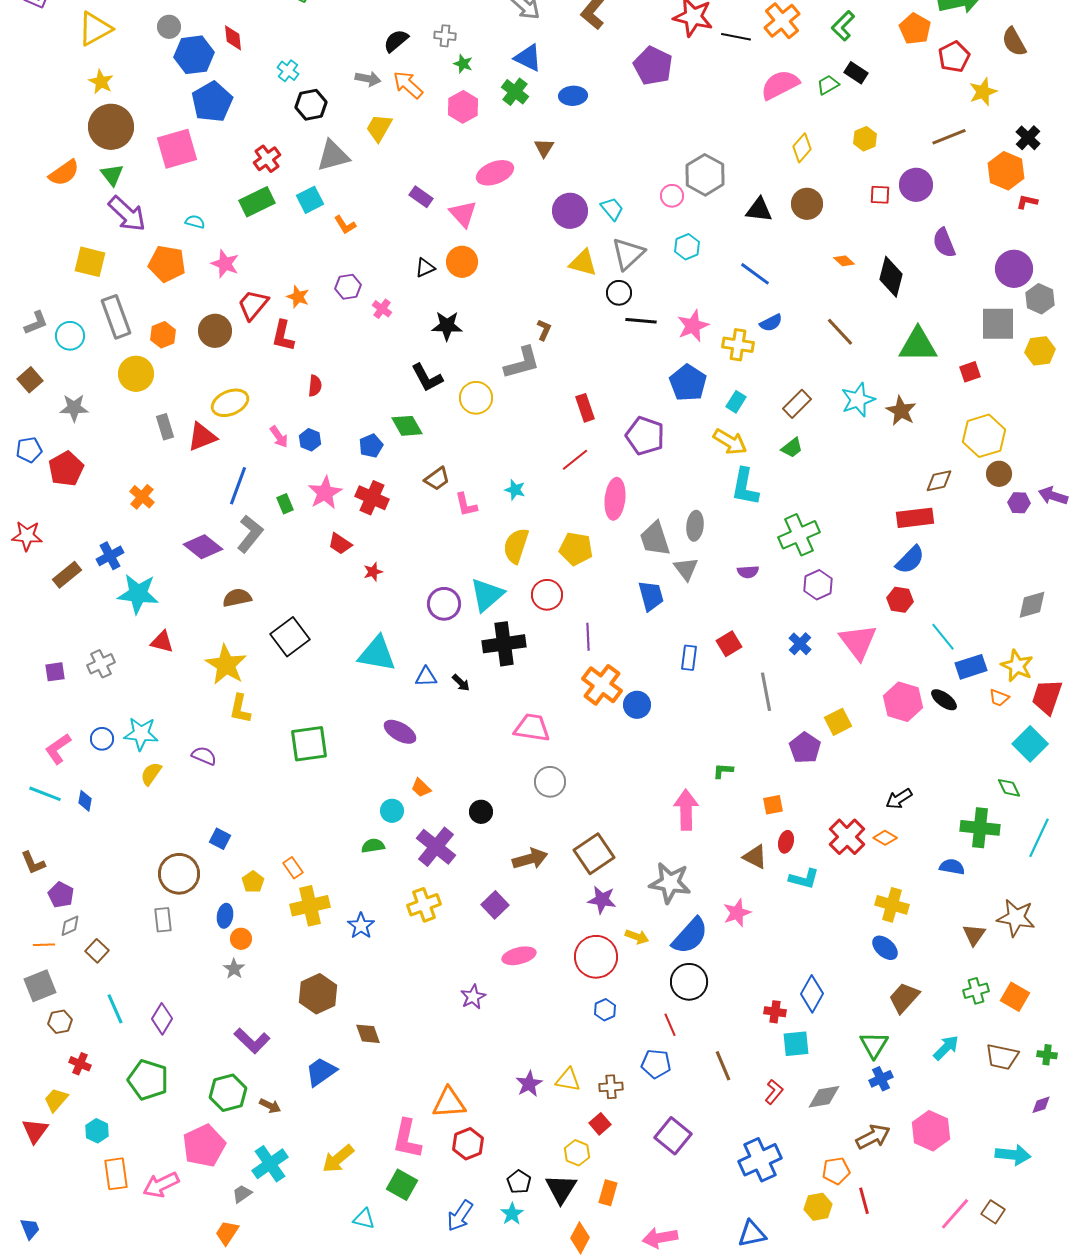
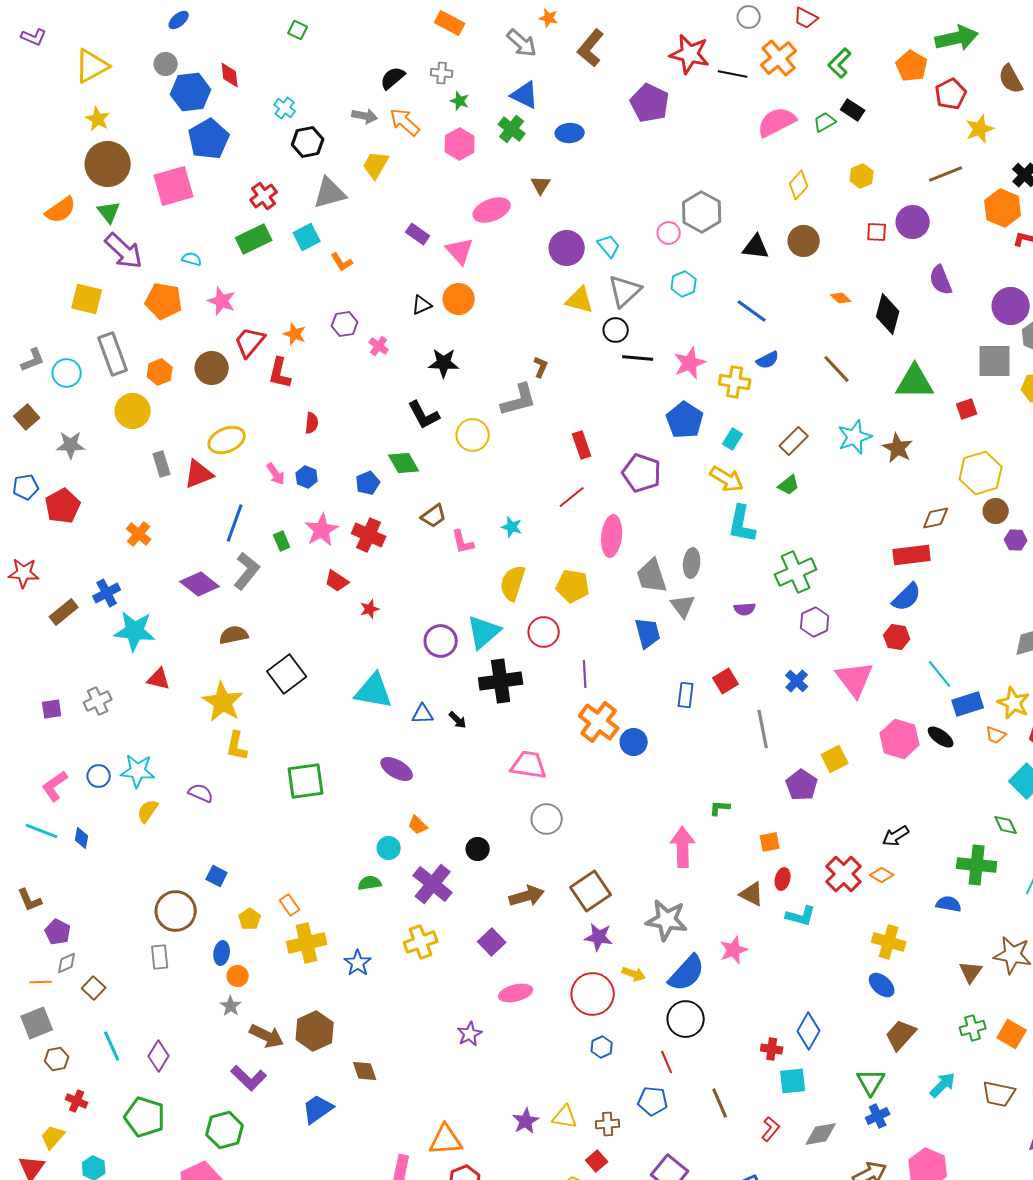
brown arrow: (270, 1106) -> (267, 1036), moved, size x1.6

